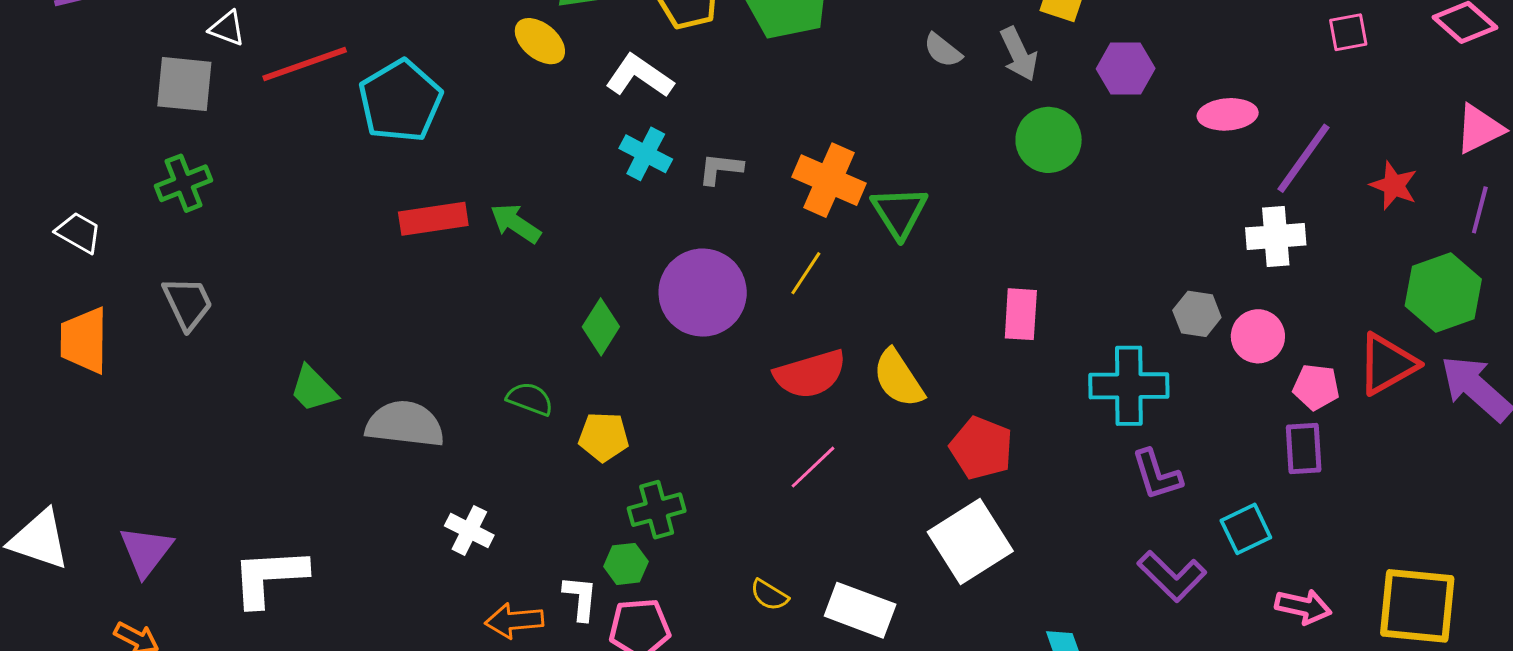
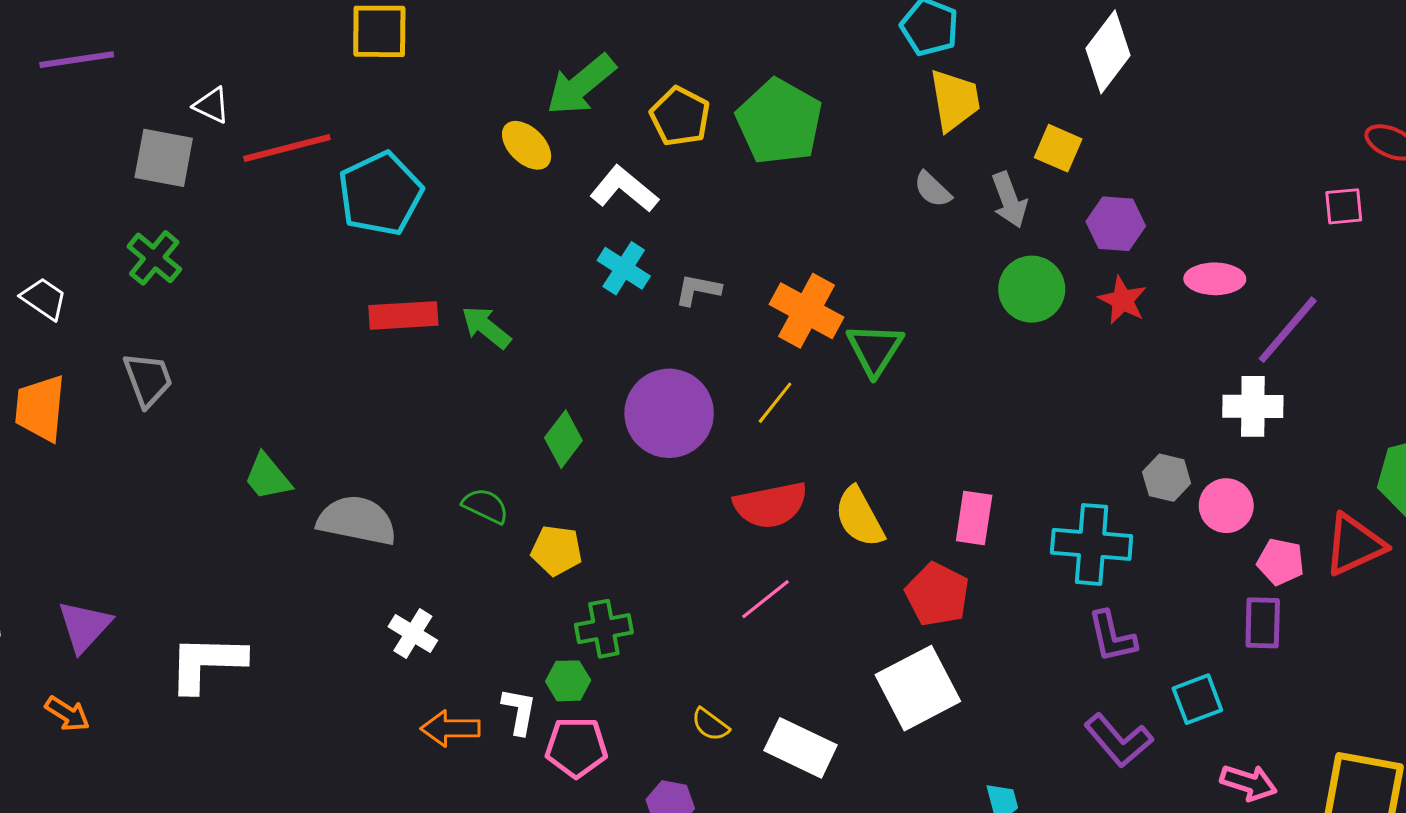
green cross: (184, 183) -> (154, 258), turned -34
red star: (1394, 185) -> (1123, 300), moved
pink rectangle: (1021, 314) -> (974, 518), moved

